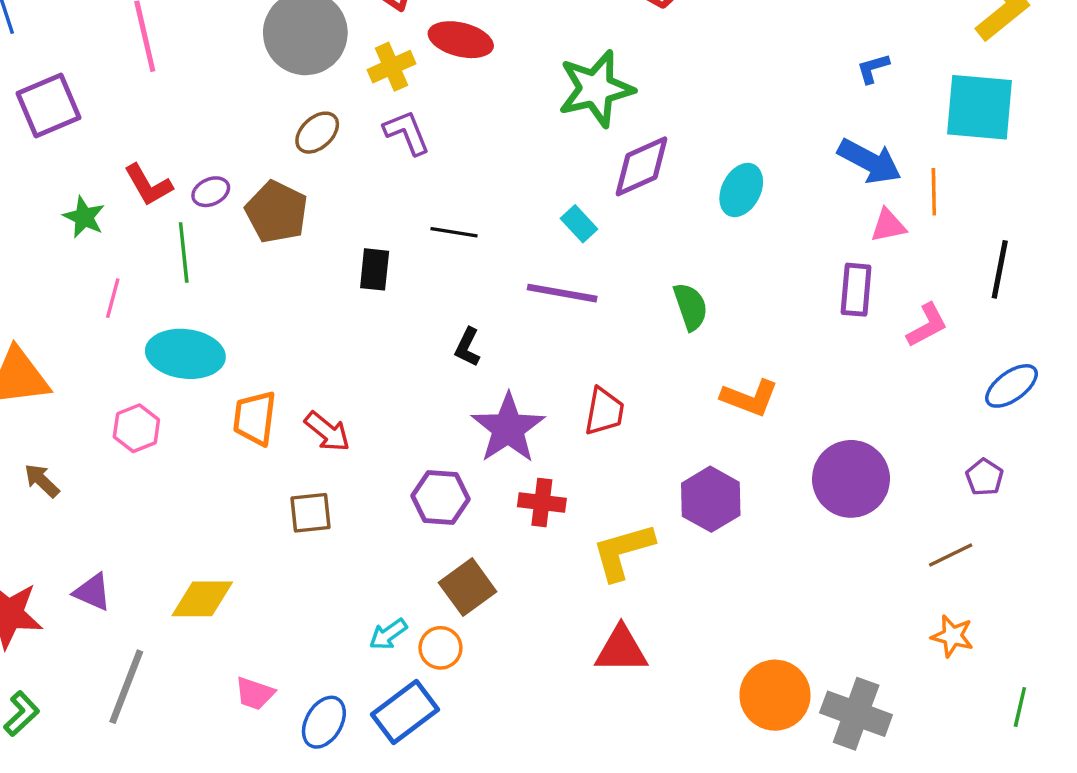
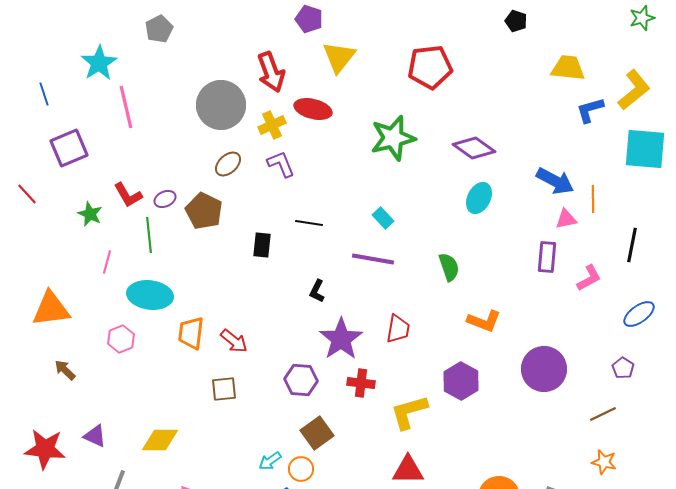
blue L-shape: (873, 68) -> (590, 110), moved, size x1.4
cyan square: (979, 107) -> (645, 149), moved
purple diamond: (642, 166) -> (474, 148), moved, turned 60

